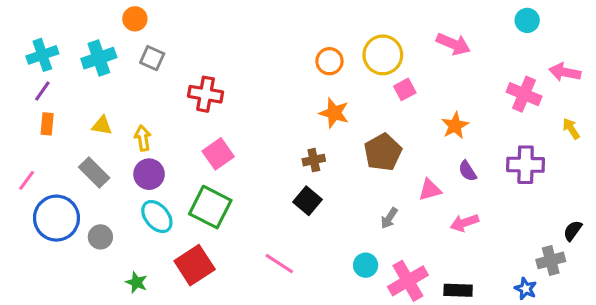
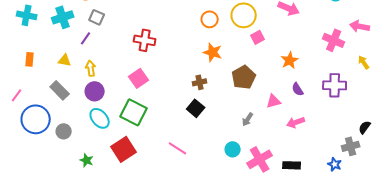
cyan cross: (42, 55) -> (27, 15), turned 30
purple line: (42, 91) -> (86, 38), moved
red cross: (206, 94) -> (145, 40), moved

